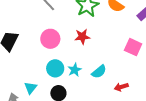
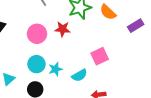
red star: (82, 37) -> (63, 29), moved
pink square: (133, 47) -> (100, 56), moved, turned 30

